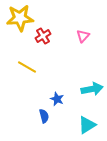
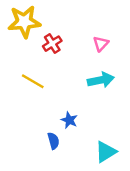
cyan arrow: (92, 89) -> (101, 80), moved

